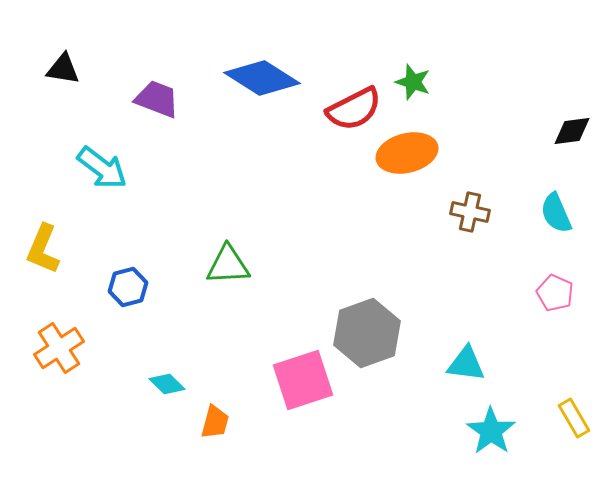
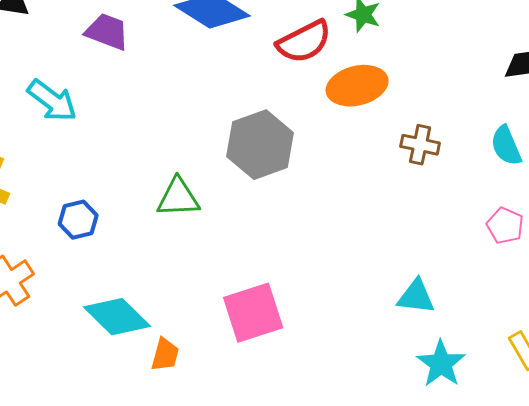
gray hexagon: (367, 333) -> (260, 145), moved
cyan diamond: (167, 384) -> (117, 317), size x1.8

